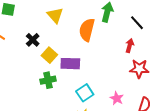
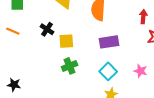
yellow square: (49, 55) -> (66, 41), turned -35
purple rectangle: (70, 64) -> (109, 42), moved

